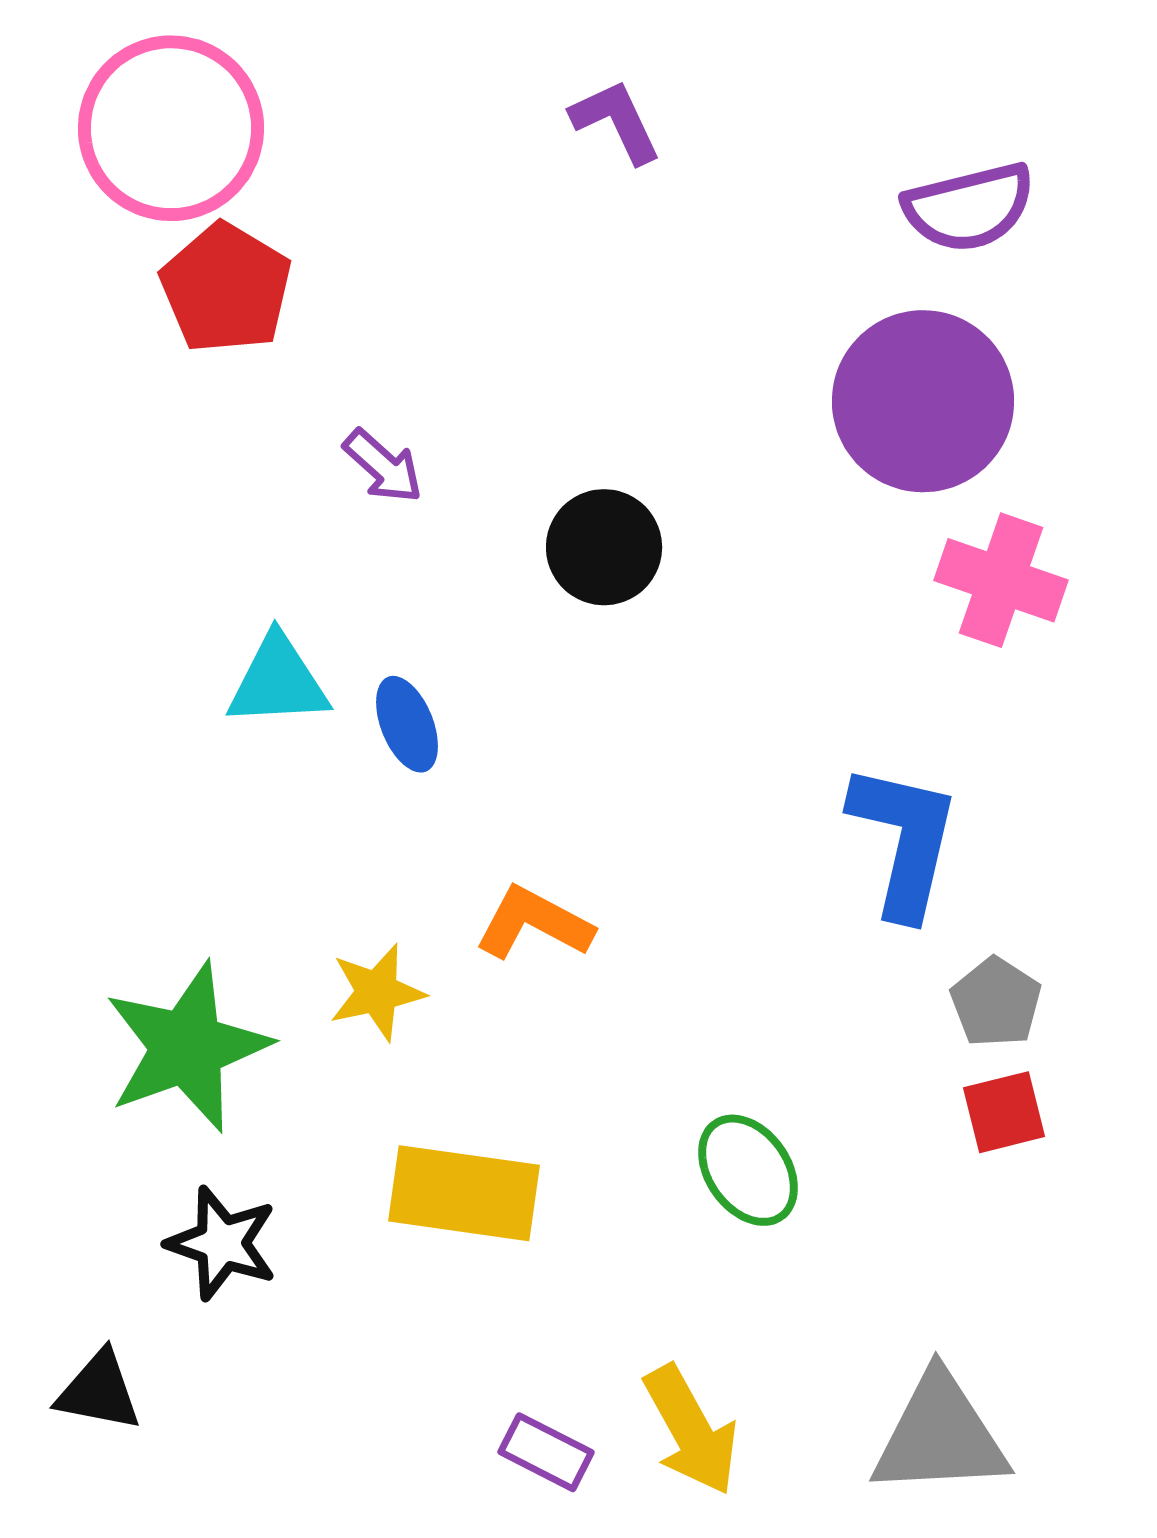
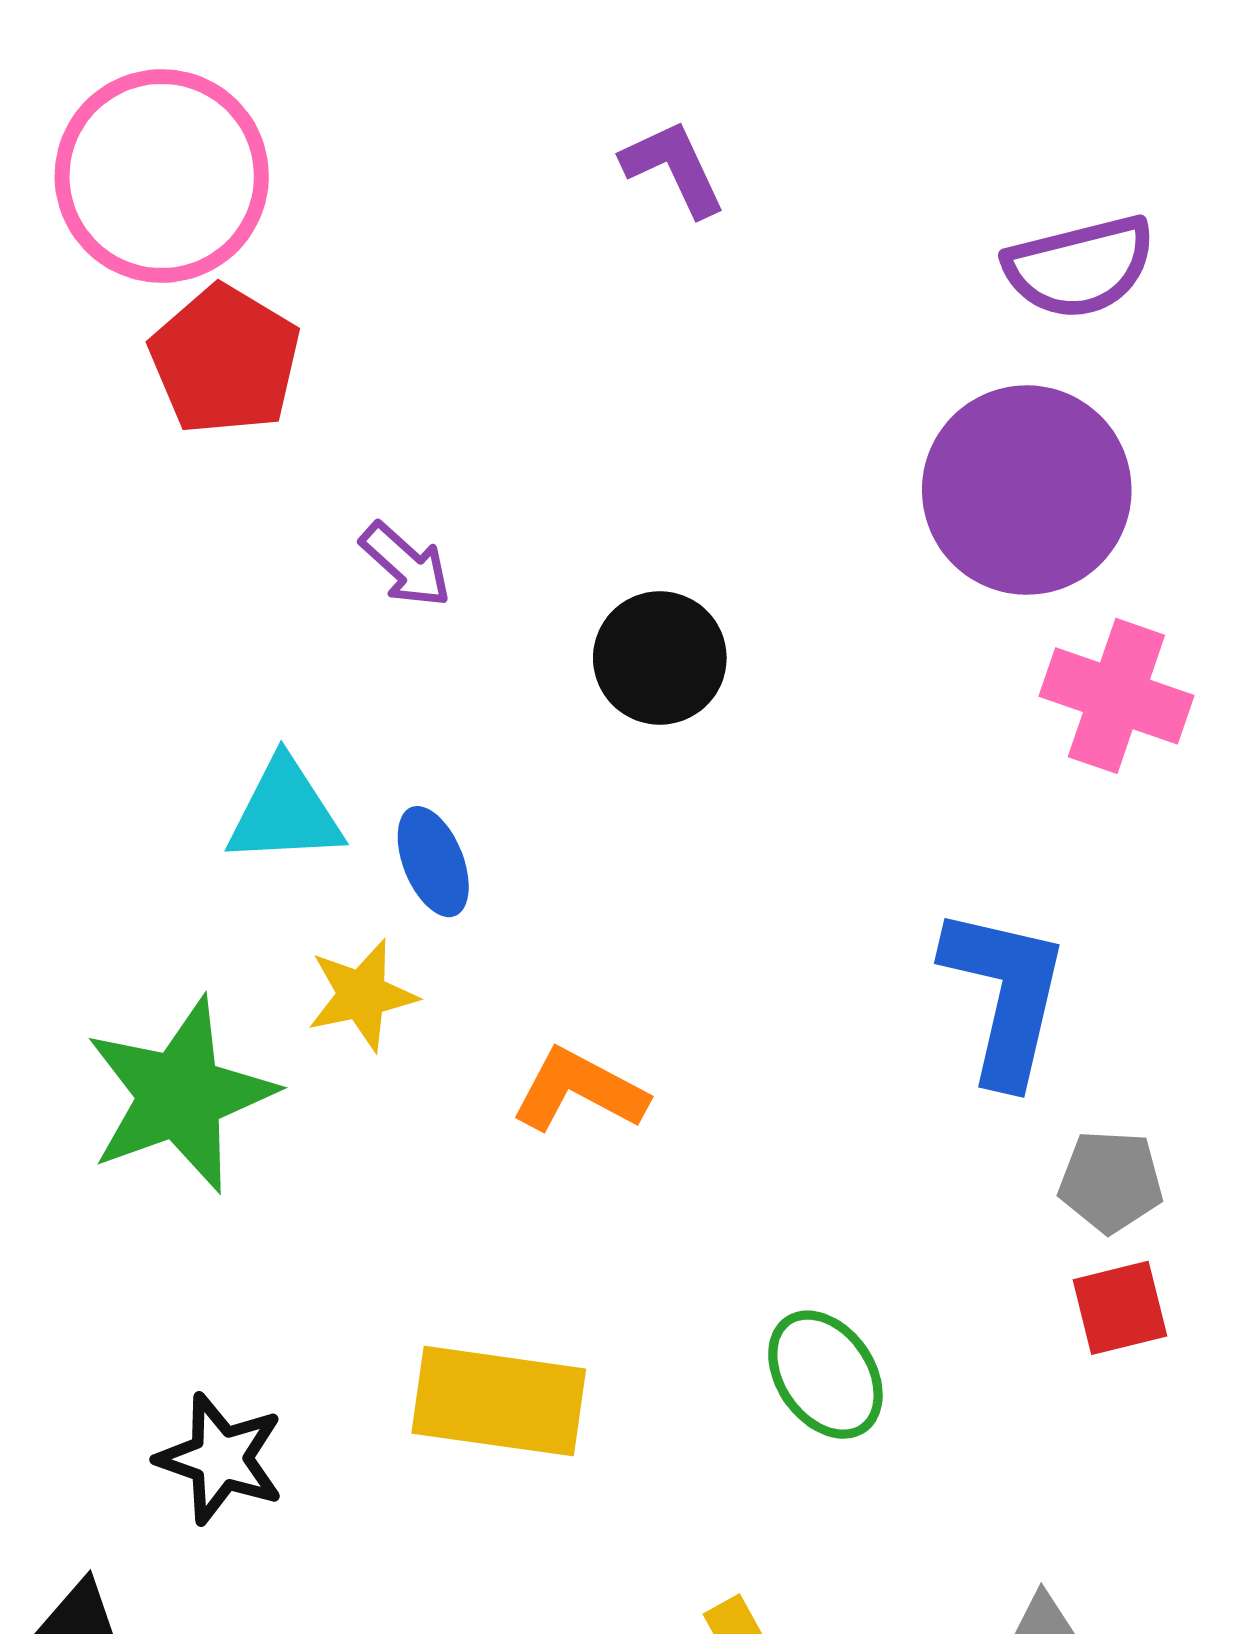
yellow star: (377, 992) -> (362, 995), moved
gray pentagon: (996, 1002) -> (1111, 1181), turned -30
green star: (187, 1047) -> (180, 1095), moved

